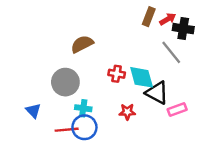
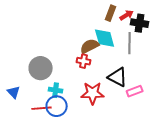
brown semicircle: (82, 44) -> (90, 46), moved
gray line: (171, 52) -> (130, 43), turned 40
cyan diamond: (142, 77) -> (105, 38), moved
red star: (127, 112) -> (93, 93), size x1.6

